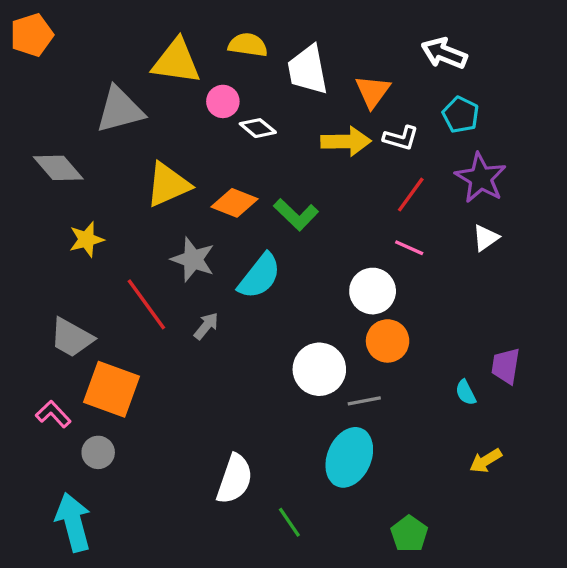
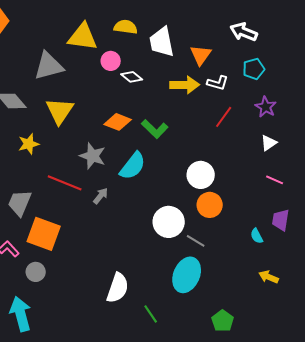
cyan pentagon: (461, 115) -> (254, 69), turned 30
purple star: (481, 178) -> (266, 107), size x0.7
yellow triangle: (168, 185) -> (60, 111), moved, turned -32
pink line: (409, 248) -> (275, 180), moved
red line: (146, 304) -> (65, 183), turned -32
gray trapezoid: (72, 338) -> (20, 203), turned 84
gray line: (364, 401) -> (196, 241), turned 42
yellow arrow: (486, 461) -> (269, 277), turned 54

